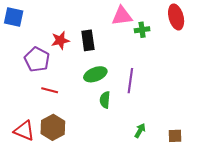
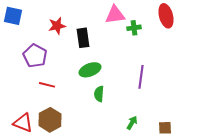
red star: (60, 40) -> (57, 26), moved
purple line: (130, 81) -> (141, 77), moved

